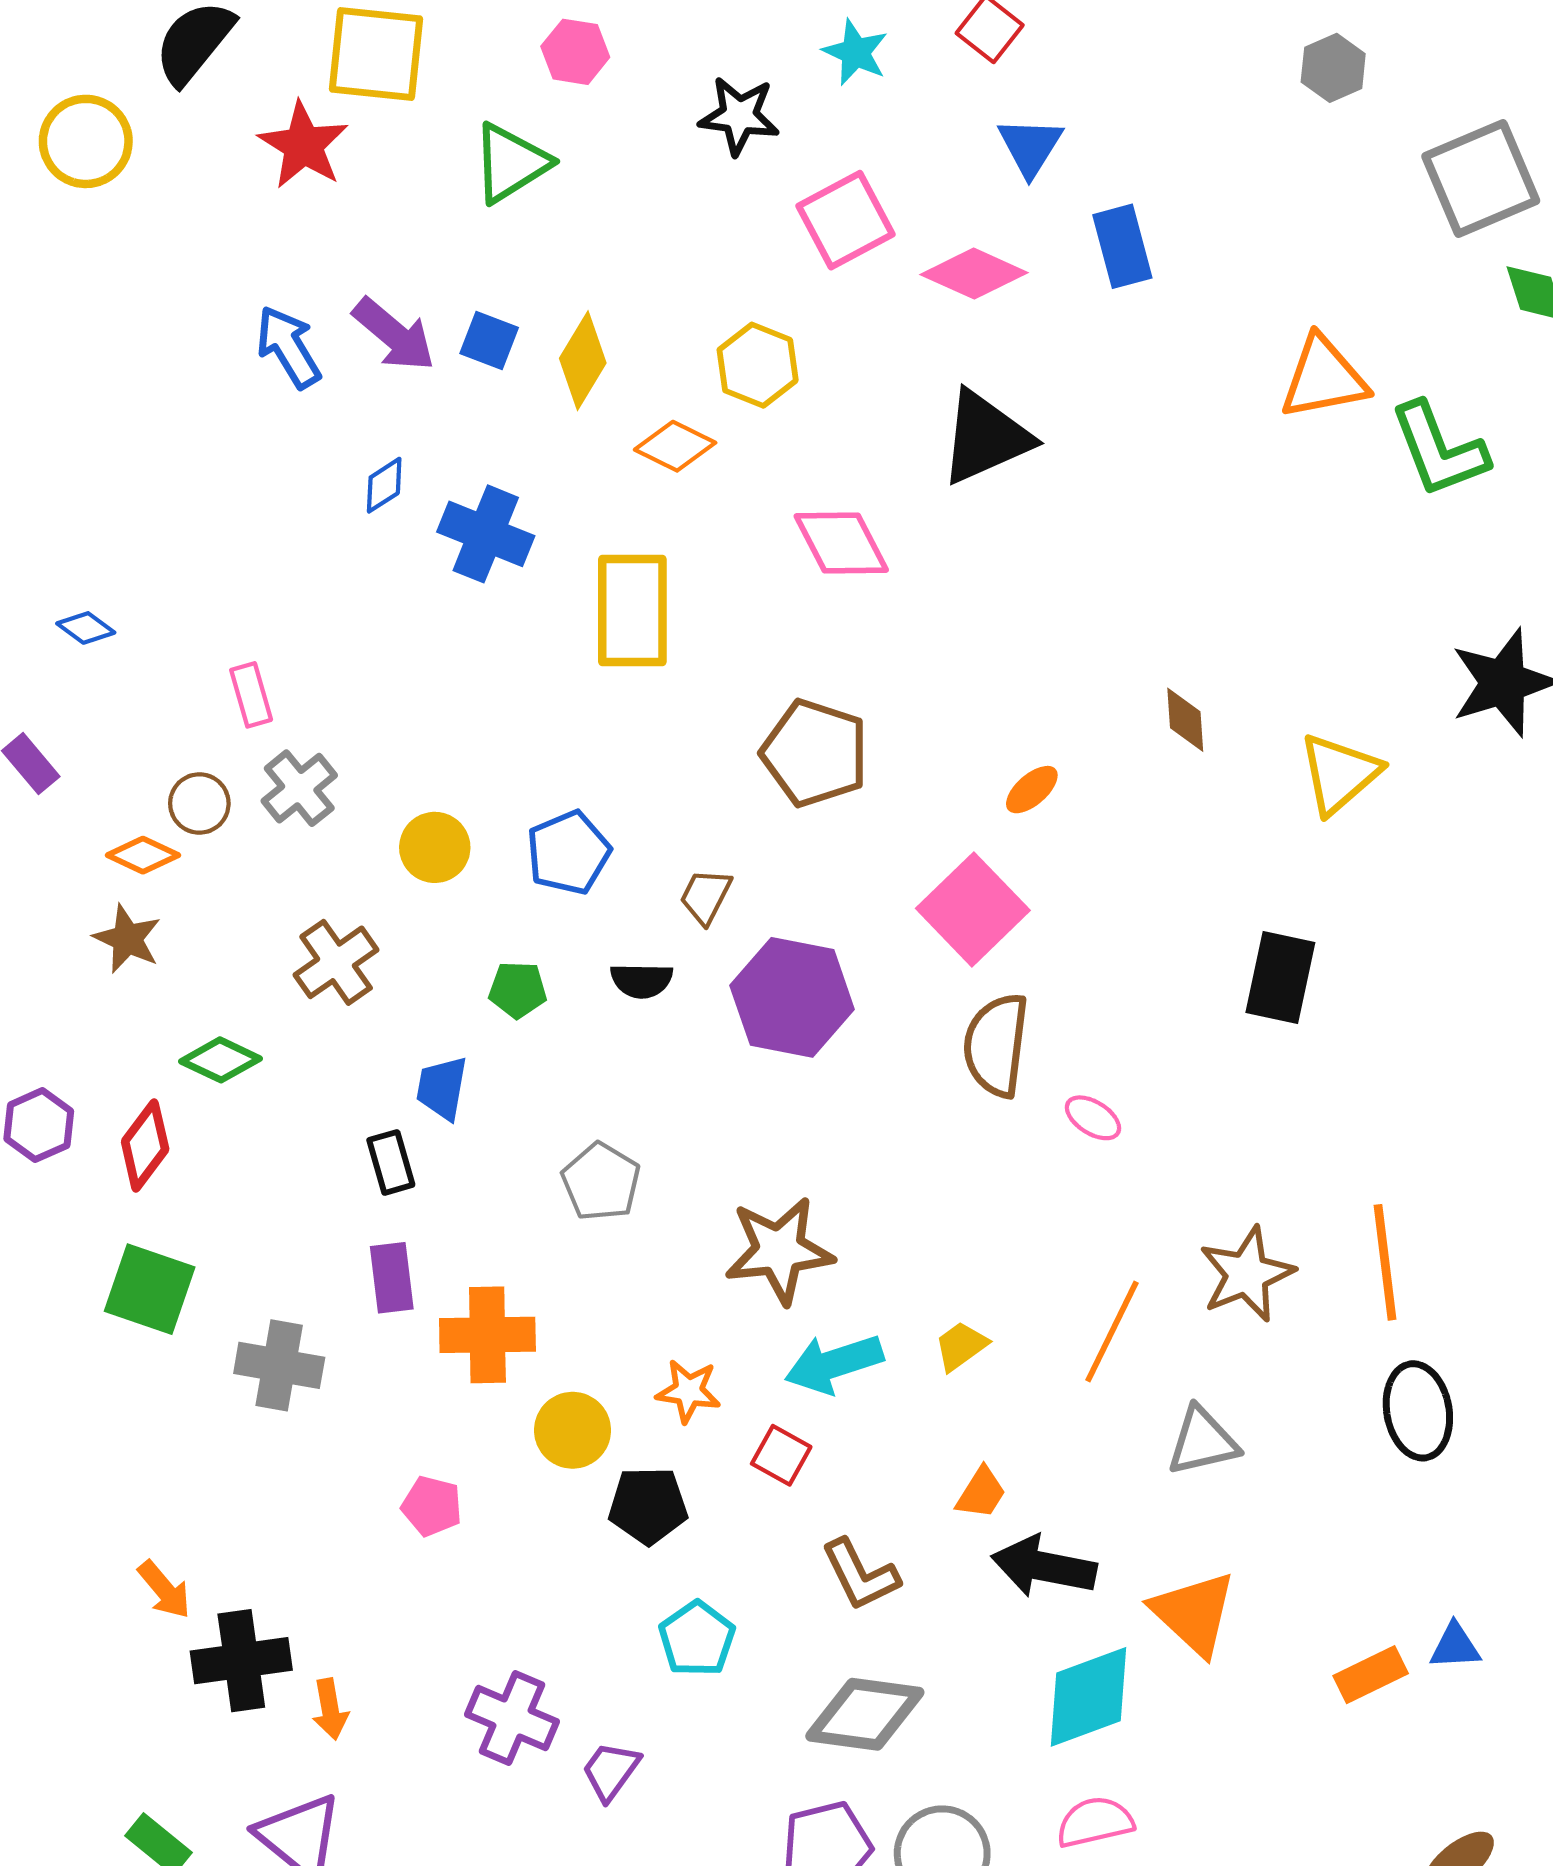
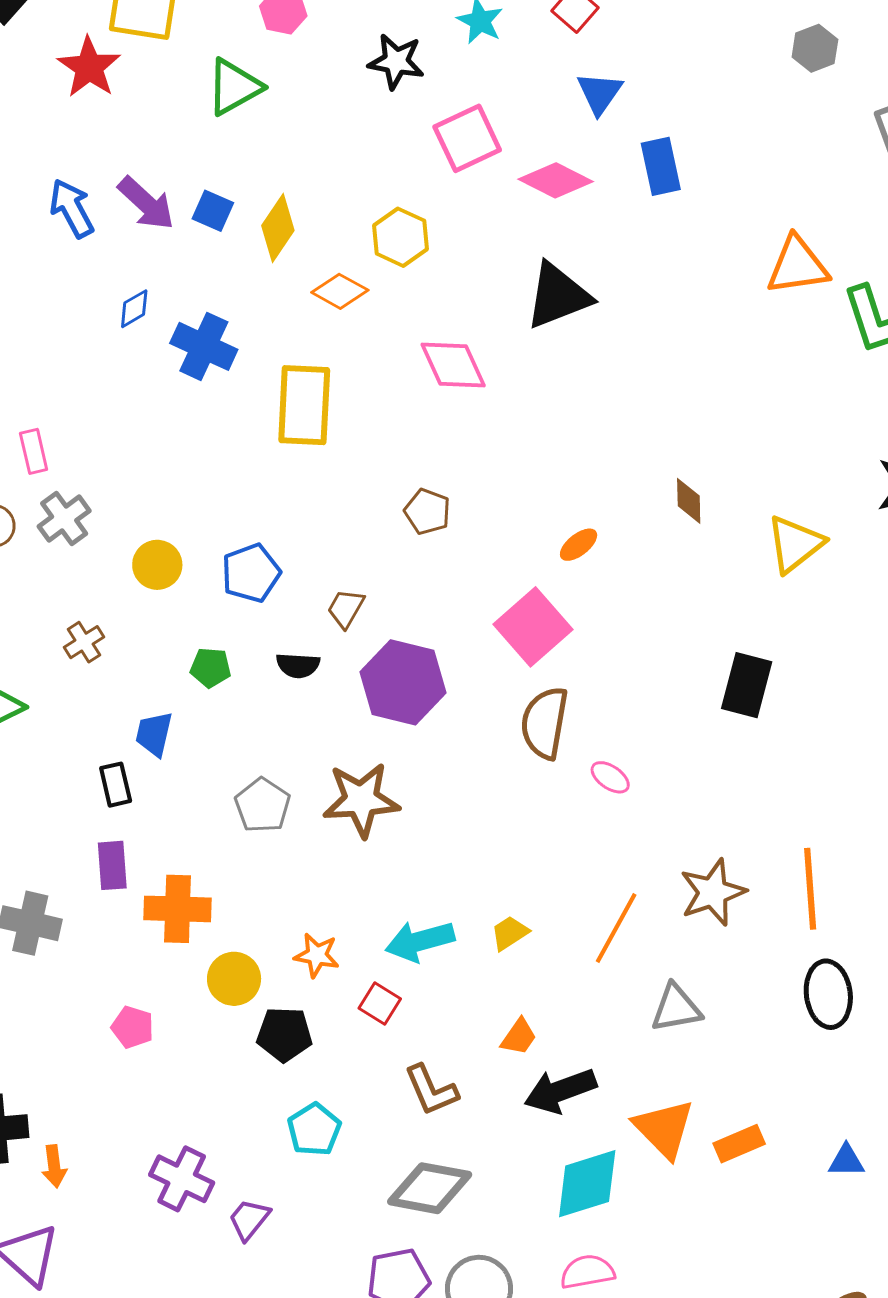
brown pentagon: (815, 753) -> (427, 512), size x0.6
brown cross: (336, 962) -> (84, 642), size x0.7
brown star: (779, 1250) -> (361, 800), moved
black arrow: (1044, 1567) -> (560, 1091), turned -34
orange rectangle: (1371, 1675) -> (739, 1144), moved

